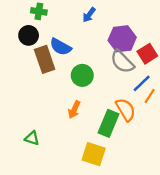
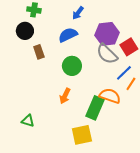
blue semicircle: (61, 47) -> (68, 35), moved, turned 126
brown rectangle: (45, 59) -> (39, 52), size x0.6
orange semicircle: (126, 110) -> (110, 96), turned -40
yellow square: (94, 154) -> (82, 135), turned -30

